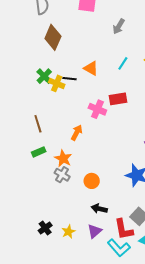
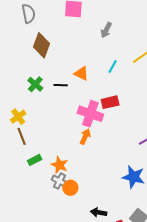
yellow cross: (57, 83) -> (18, 117), moved, turned 35
pink cross: (97, 109) -> (90, 114), size x1.4
brown line: (38, 124) -> (22, 136), moved
orange arrow: (77, 133) -> (85, 137), moved
orange circle: (92, 181) -> (70, 188), moved

